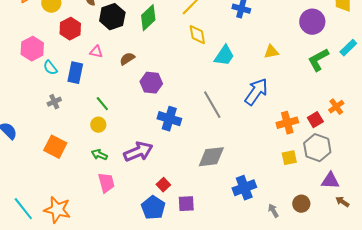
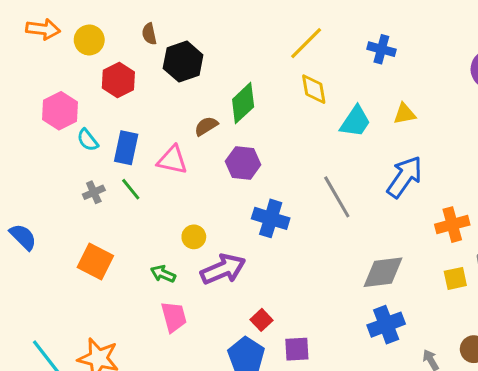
green diamond: (148, 18) -> (243, 103), moved
pink triangle: (96, 52) -> (172, 160), moved, size x1.5
yellow triangle: (271, 52) -> (405, 114), moved
green line: (102, 104) -> (131, 189), moved
yellow circle: (98, 125) -> (194, 237), moved
gray diamond: (211, 157) -> (383, 272), moved

